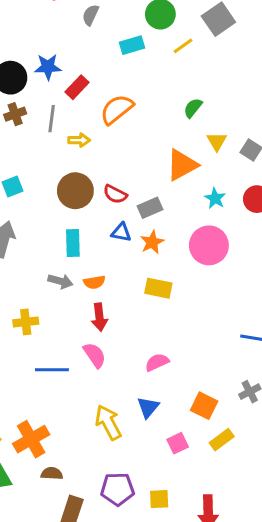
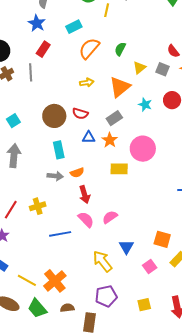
cyan rectangle: (132, 45) -> (74, 27), moved
yellow line: (183, 46) -> (107, 10), turned -32
blue star: (48, 67) -> (37, 23), moved, turned -30
orange semicircle: (117, 109) -> (89, 48), moved
yellow arrow: (79, 140) -> (87, 82), moved
yellow triangle: (217, 141) -> (140, 68), turned 32
gray rectangle: (150, 208) -> (114, 118), moved
pink circle: (209, 245) -> (143, 149), moved
pink semicircle: (157, 362) -> (110, 217), moved
brown semicircle: (52, 474) -> (67, 308), moved
purple pentagon: (117, 489) -> (106, 296), moved

